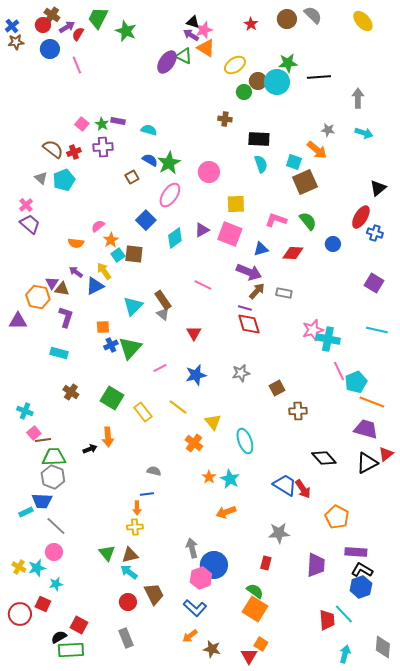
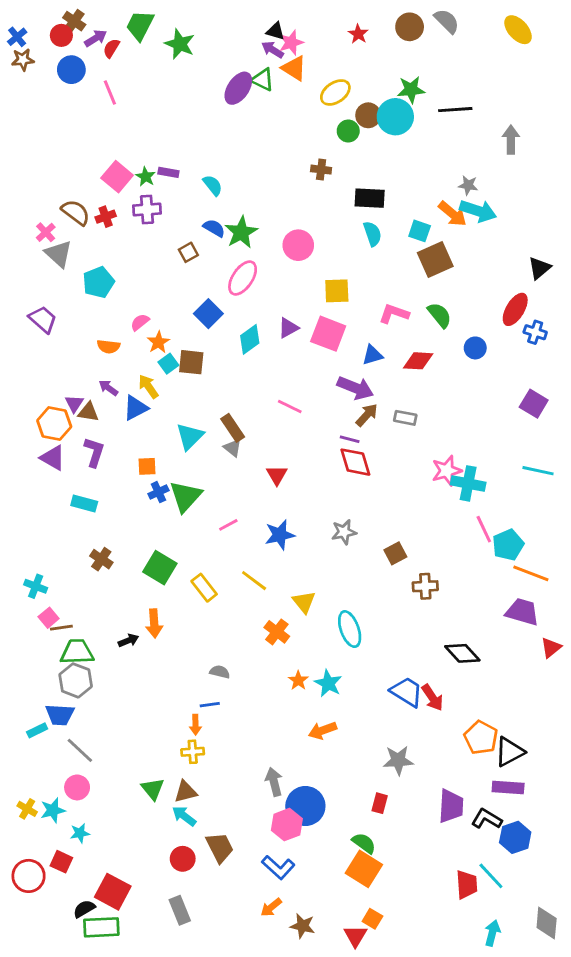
pink square: (82, 124) -> (117, 177), size x1.5
cyan semicircle: (149, 130) -> (213, 185), turned 35
cyan arrow: (364, 133) -> (478, 211), moved, size x1.4
gray triangle: (41, 178) -> (59, 254), size x1.5
cyan pentagon: (64, 180) -> (98, 282), moved
pink cross: (26, 205) -> (46, 232), moved
purple triangle: (18, 321) -> (53, 458), moved, turned 30
black triangle: (367, 463) -> (509, 752), moved
black L-shape: (362, 570) -> (487, 819), moved
red square: (79, 625) -> (113, 892), size x1.4

